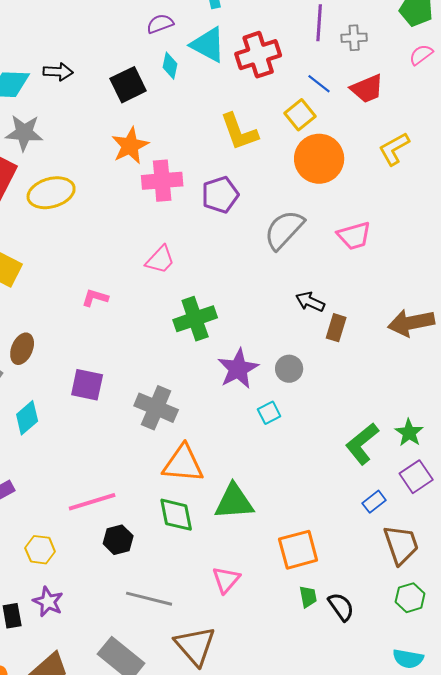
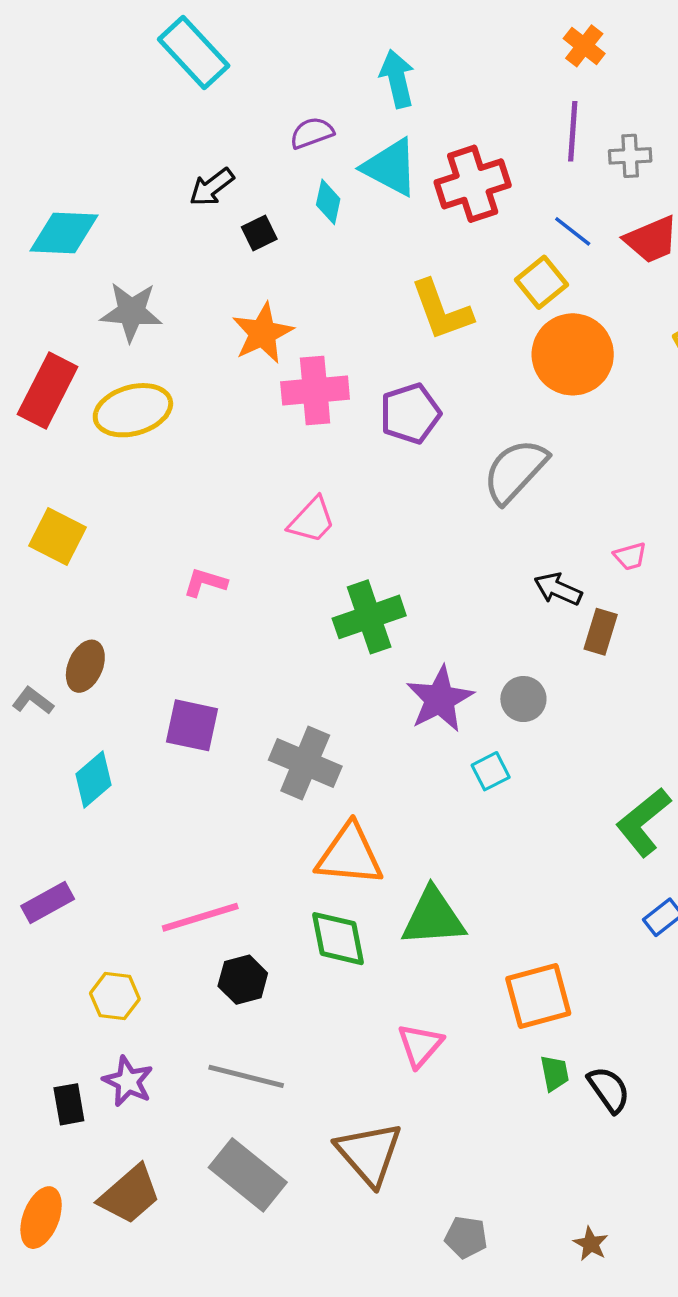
black arrow: (58, 72) -> (212, 187), moved, turned 140
black square: (128, 85) -> (259, 233), size x0.6
gray star: (24, 133) -> (131, 312), moved
pink trapezoid: (354, 236) -> (630, 556), moved, size x0.6
gray line: (149, 599) -> (246, 1076), moved

